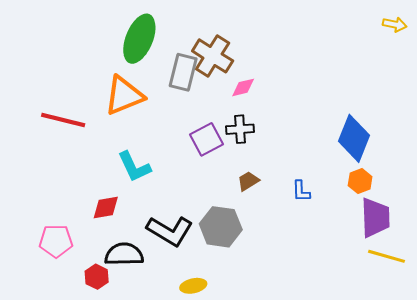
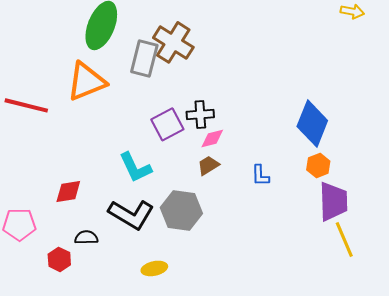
pink diamond: (243, 87) -> (212, 138), moved
cyan L-shape: (134, 167) -> (135, 167), moved
black semicircle: (124, 254) -> (86, 237), size x0.6
yellow line: (387, 256) -> (344, 239), turned 51

